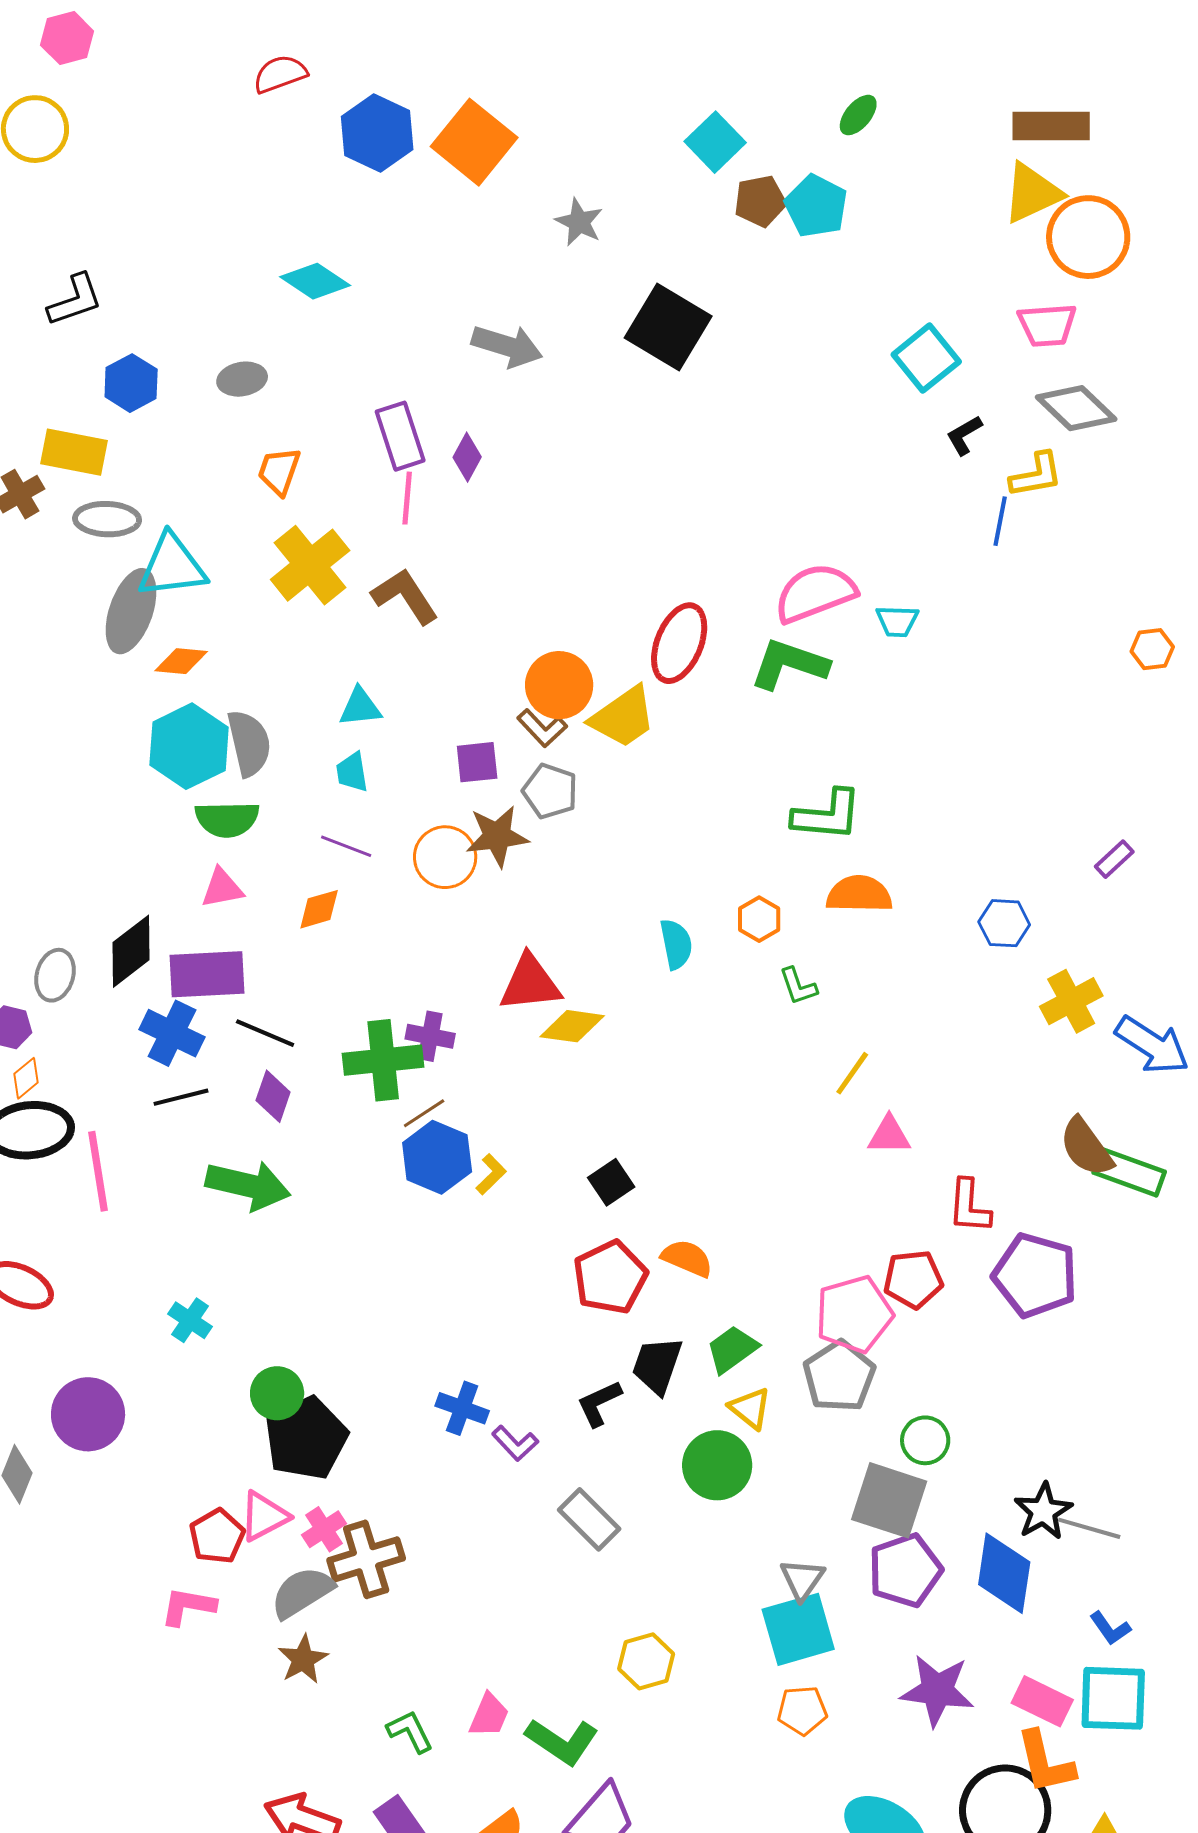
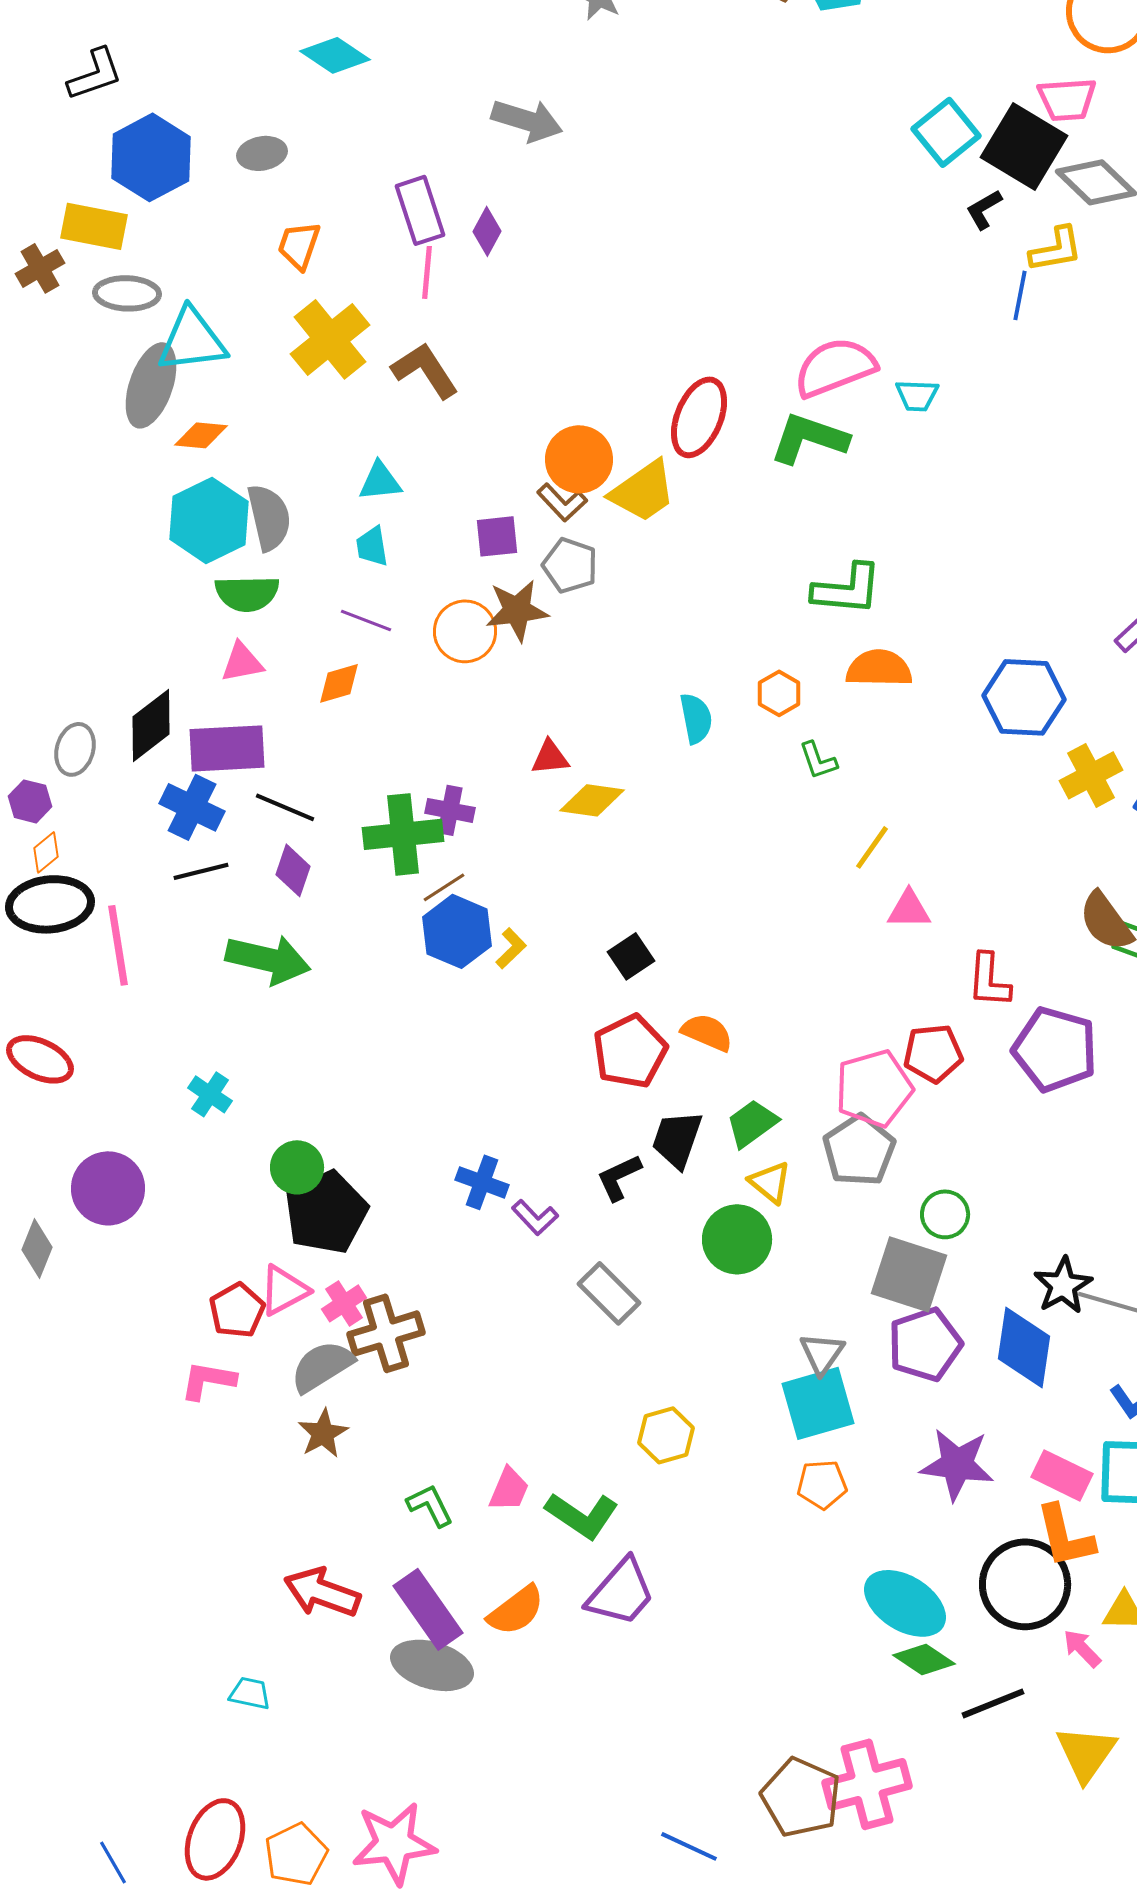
black square: (668, 327) -> (1024, 146), moved
blue hexagon: (131, 383) -> (151, 157), size x1.5
blue hexagon: (1004, 923) -> (1024, 697), size x1.6
red triangle: (530, 983) -> (550, 757), size x0.6

